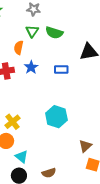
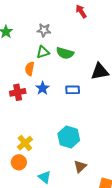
green triangle: (32, 31) -> (43, 52), turned 40
brown triangle: (85, 146) -> (80, 167), moved
cyan triangle: (21, 157) -> (45, 177), moved

